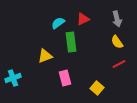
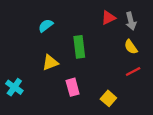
red triangle: (83, 19) -> (108, 18), moved
cyan semicircle: (58, 23) -> (46, 26), moved
cyan cross: (13, 78) -> (14, 87), turned -35

